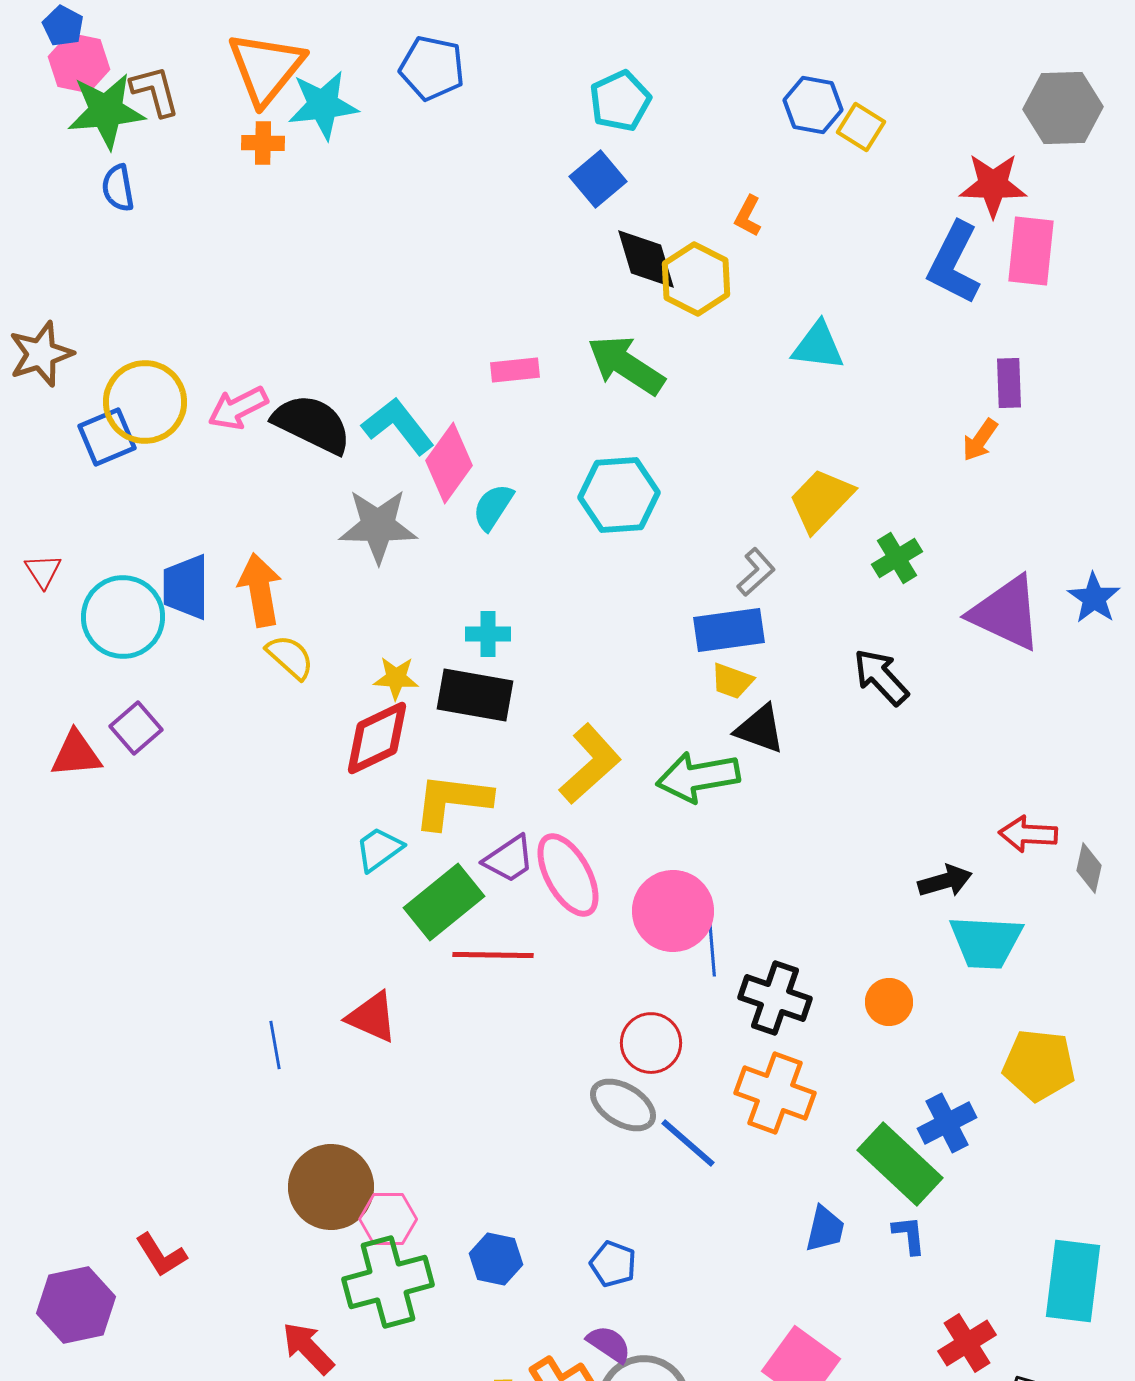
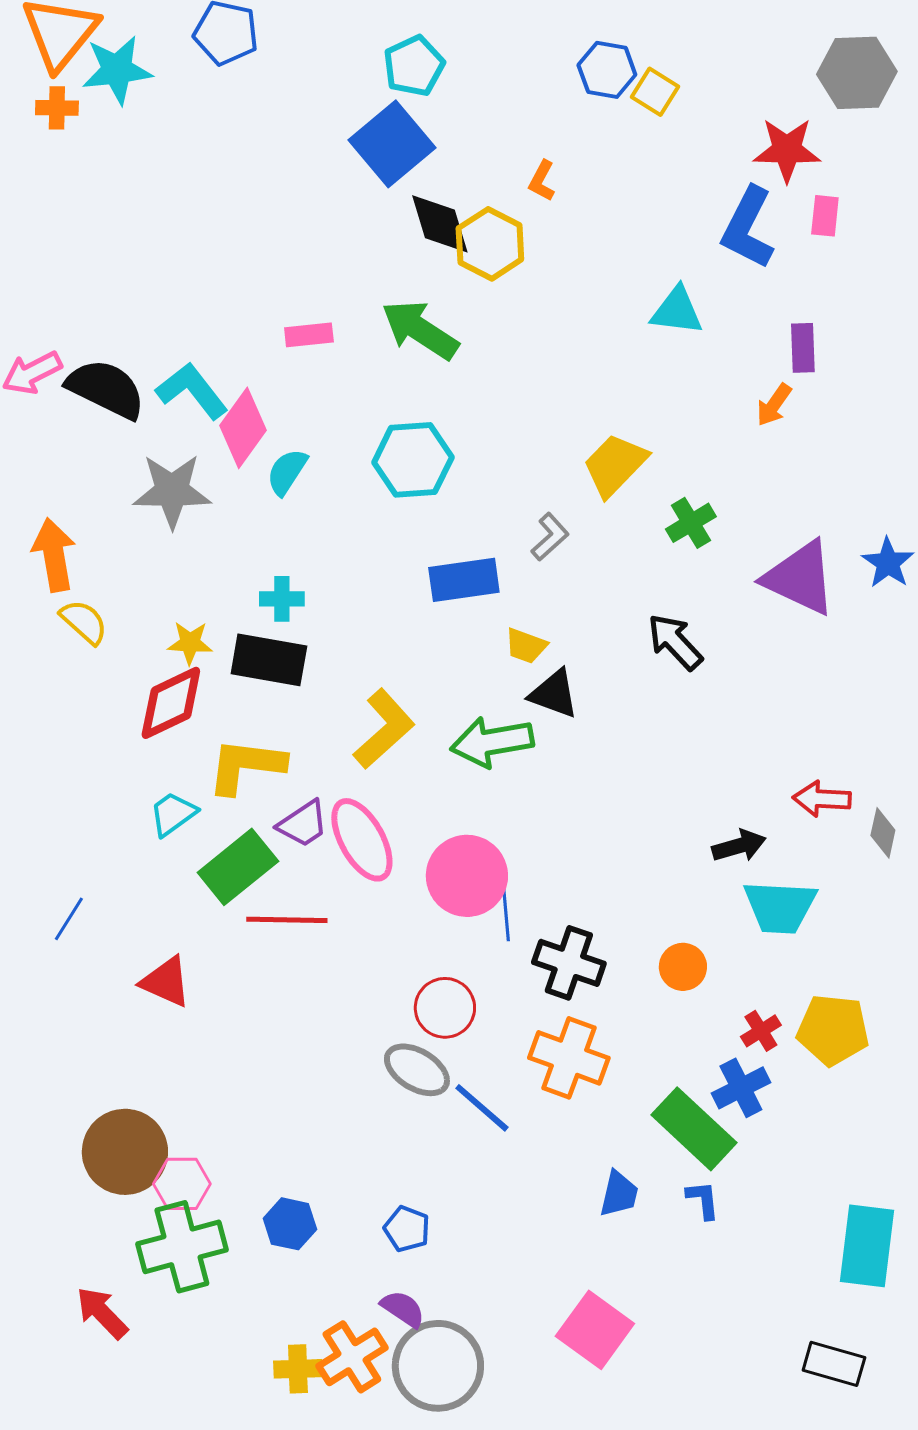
blue square: (598, 179) -> (392, 144), size x1.5
pink rectangle: (1031, 251) -> (825, 216), size x0.6
cyan triangle: (818, 346) -> (677, 311), moved
blue rectangle: (729, 630) -> (464, 580), moved
blue line: (275, 1045) -> (69, 919), moved, turned 42
red cross: (967, 1343) -> (761, 1031), moved, size x0.7

